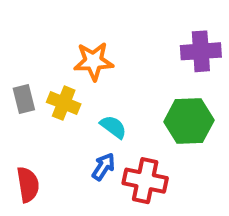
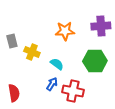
orange star: (93, 61) -> (65, 31), moved
gray rectangle: (24, 99) -> (12, 41), moved

